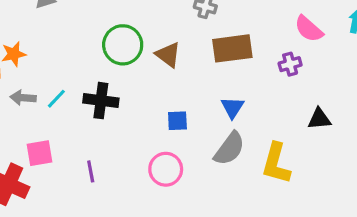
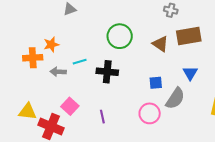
brown triangle: (168, 55) -> (160, 44), moved
cyan line: (56, 99) -> (80, 62), moved, turned 32
gray semicircle: (229, 149) -> (175, 98), moved
pink square: (39, 153) -> (70, 106), turned -36

